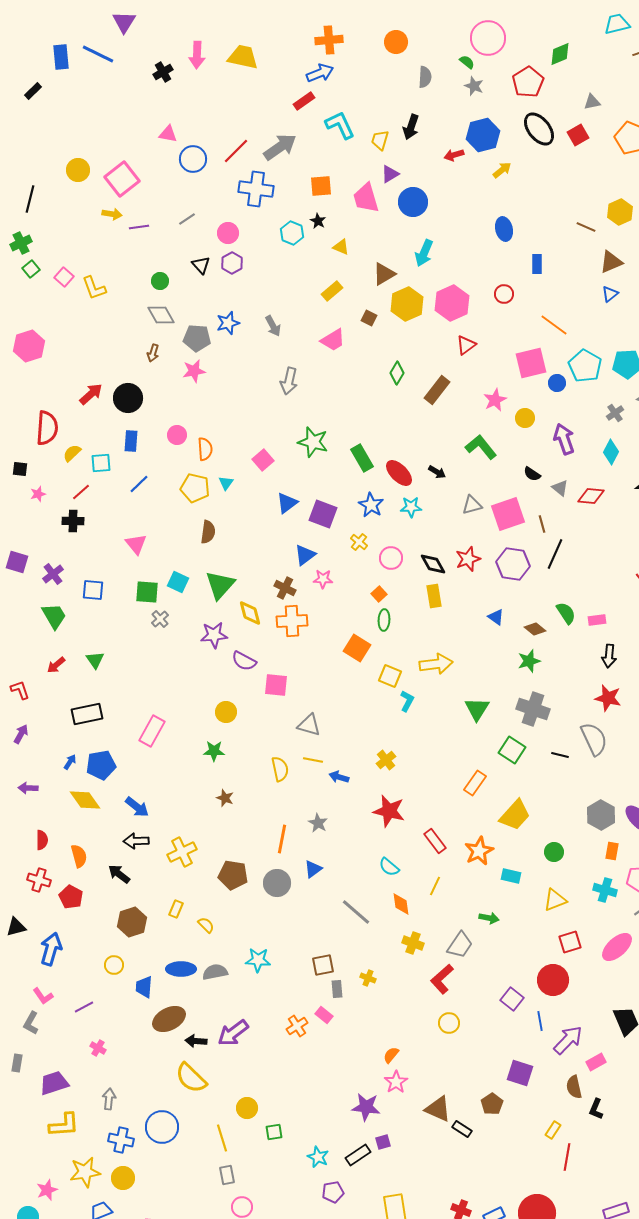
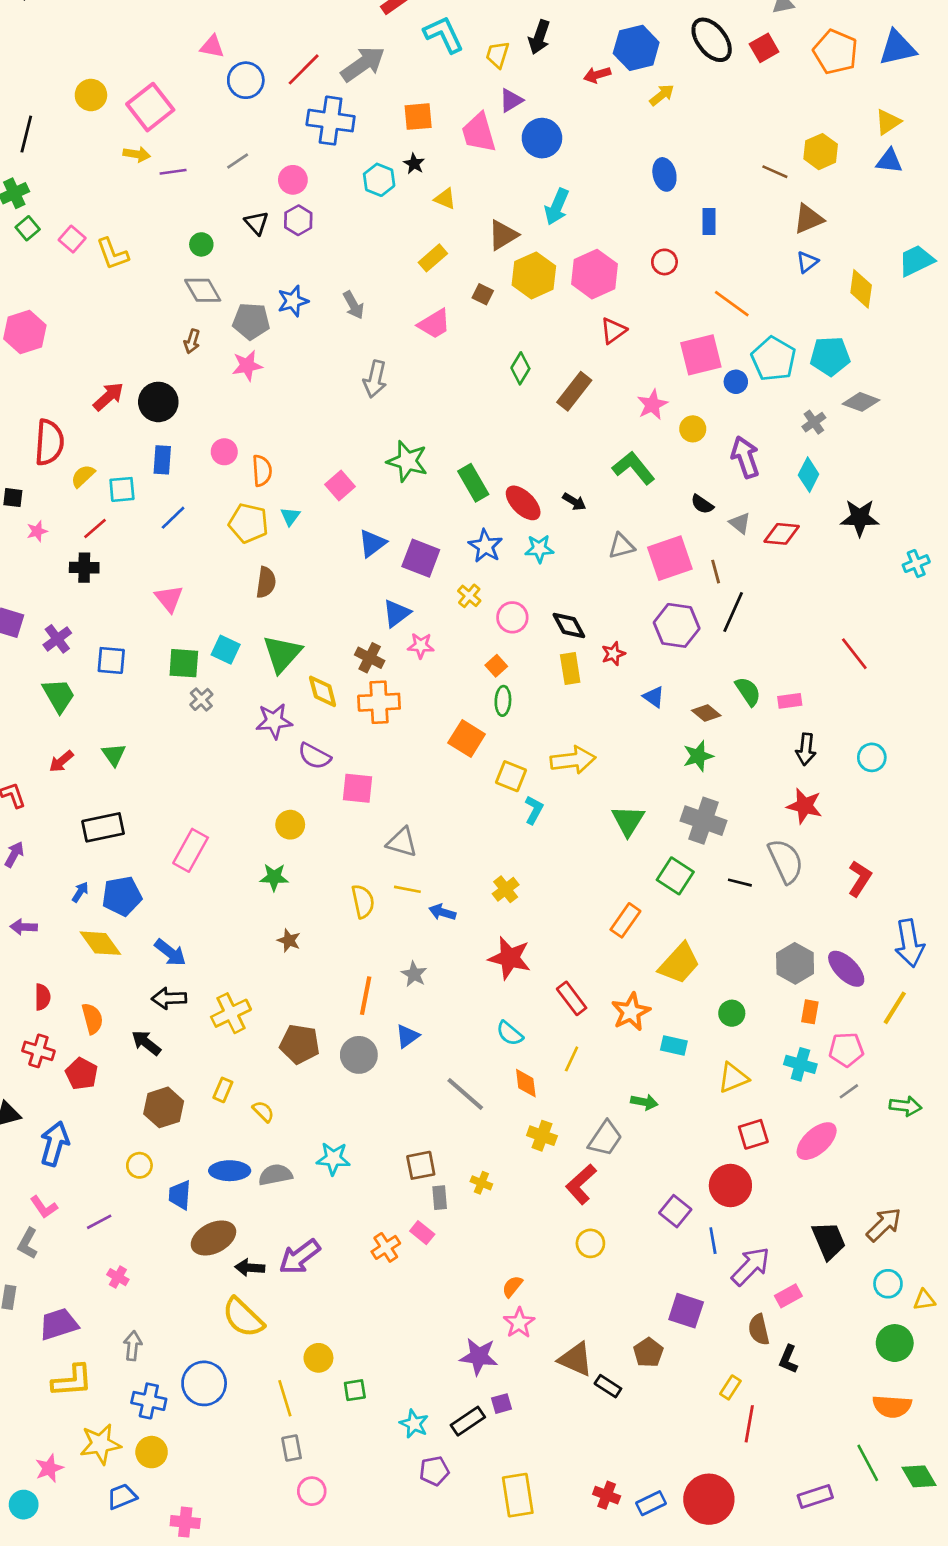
red star: (468, 559) -> (613, 654), moved, size x0.7

